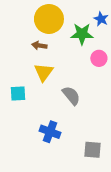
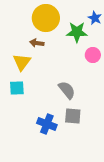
yellow triangle: (44, 72) -> (22, 62), moved
gray square: (93, 150) -> (73, 116), moved

